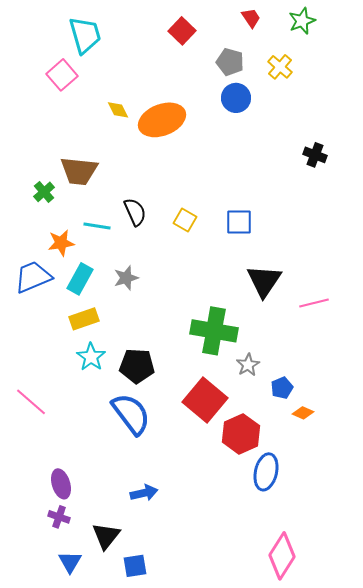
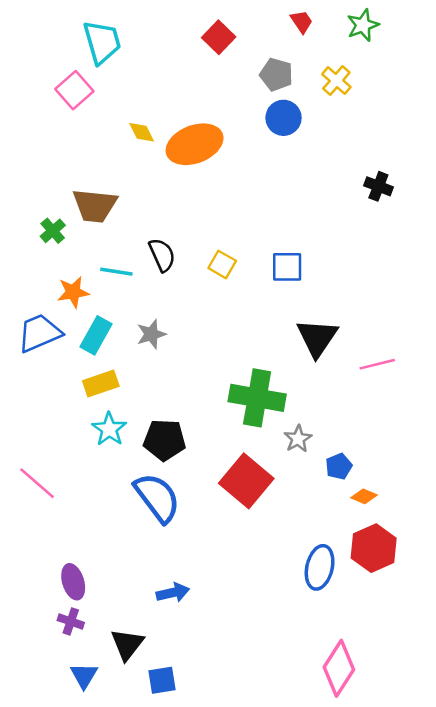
red hexagon: (241, 434) -> (374, 548), moved

